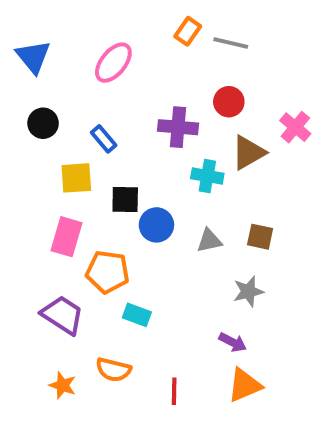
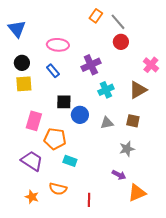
gray line: (231, 43) -> (118, 22), turned 36
pink ellipse: (113, 63) -> (58, 45), moved, turned 55
red circle: (229, 102) -> (121, 42), moved
purple cross: (178, 127) -> (91, 65), turned -30
brown triangle: (248, 153) -> (138, 90), moved
cyan cross: (207, 176) -> (106, 90), turned -35
yellow square: (76, 178) -> (24, 84), moved
orange triangle: (244, 385) -> (137, 193), moved

